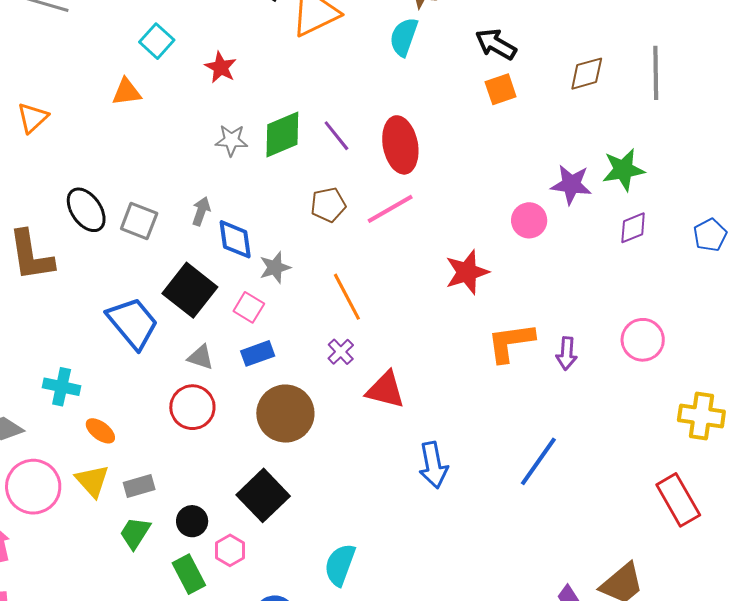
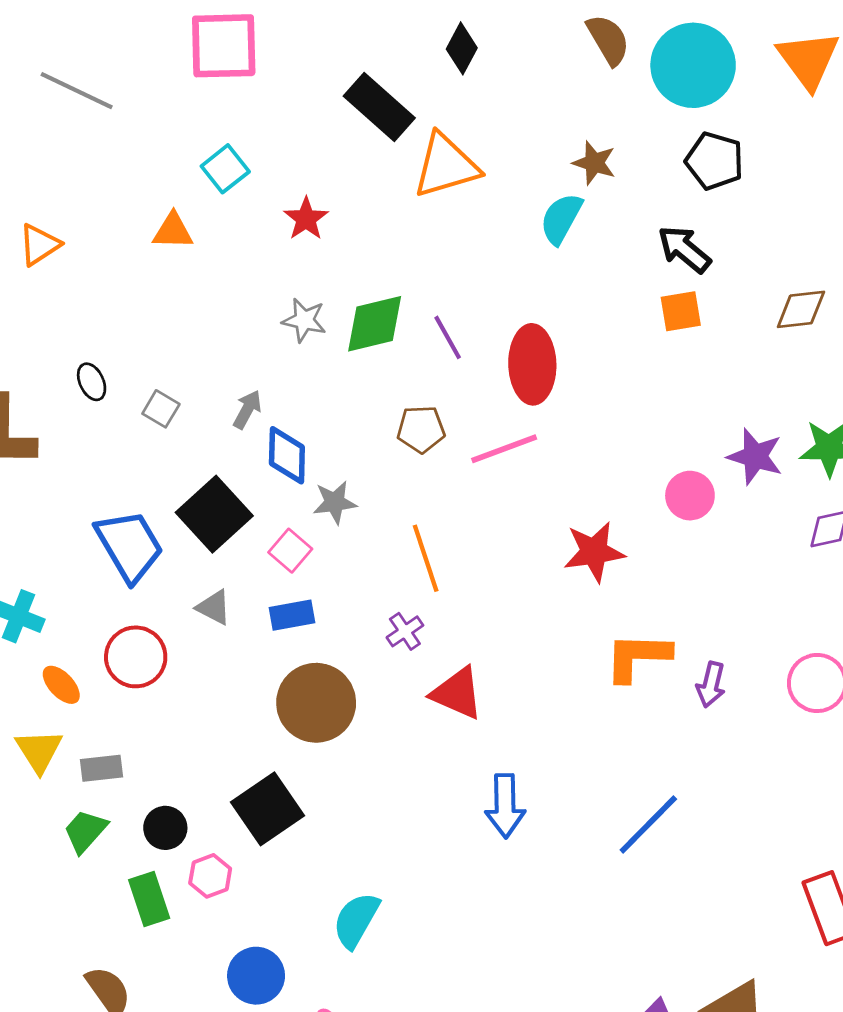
black ellipse: (86, 210) -> (92, 382), size x0.6
gray square: (139, 221) -> (161, 409), size x0.7
red circle: (192, 407) -> (136, 657), moved

